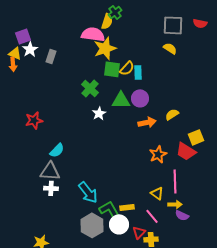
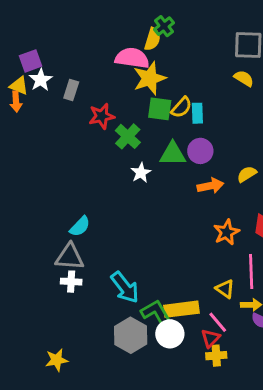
red star: (34, 120) -> (102, 116), moved
yellow rectangle: (127, 207) -> (181, 309), size x1.6
red triangle: (139, 232) -> (210, 338), moved

